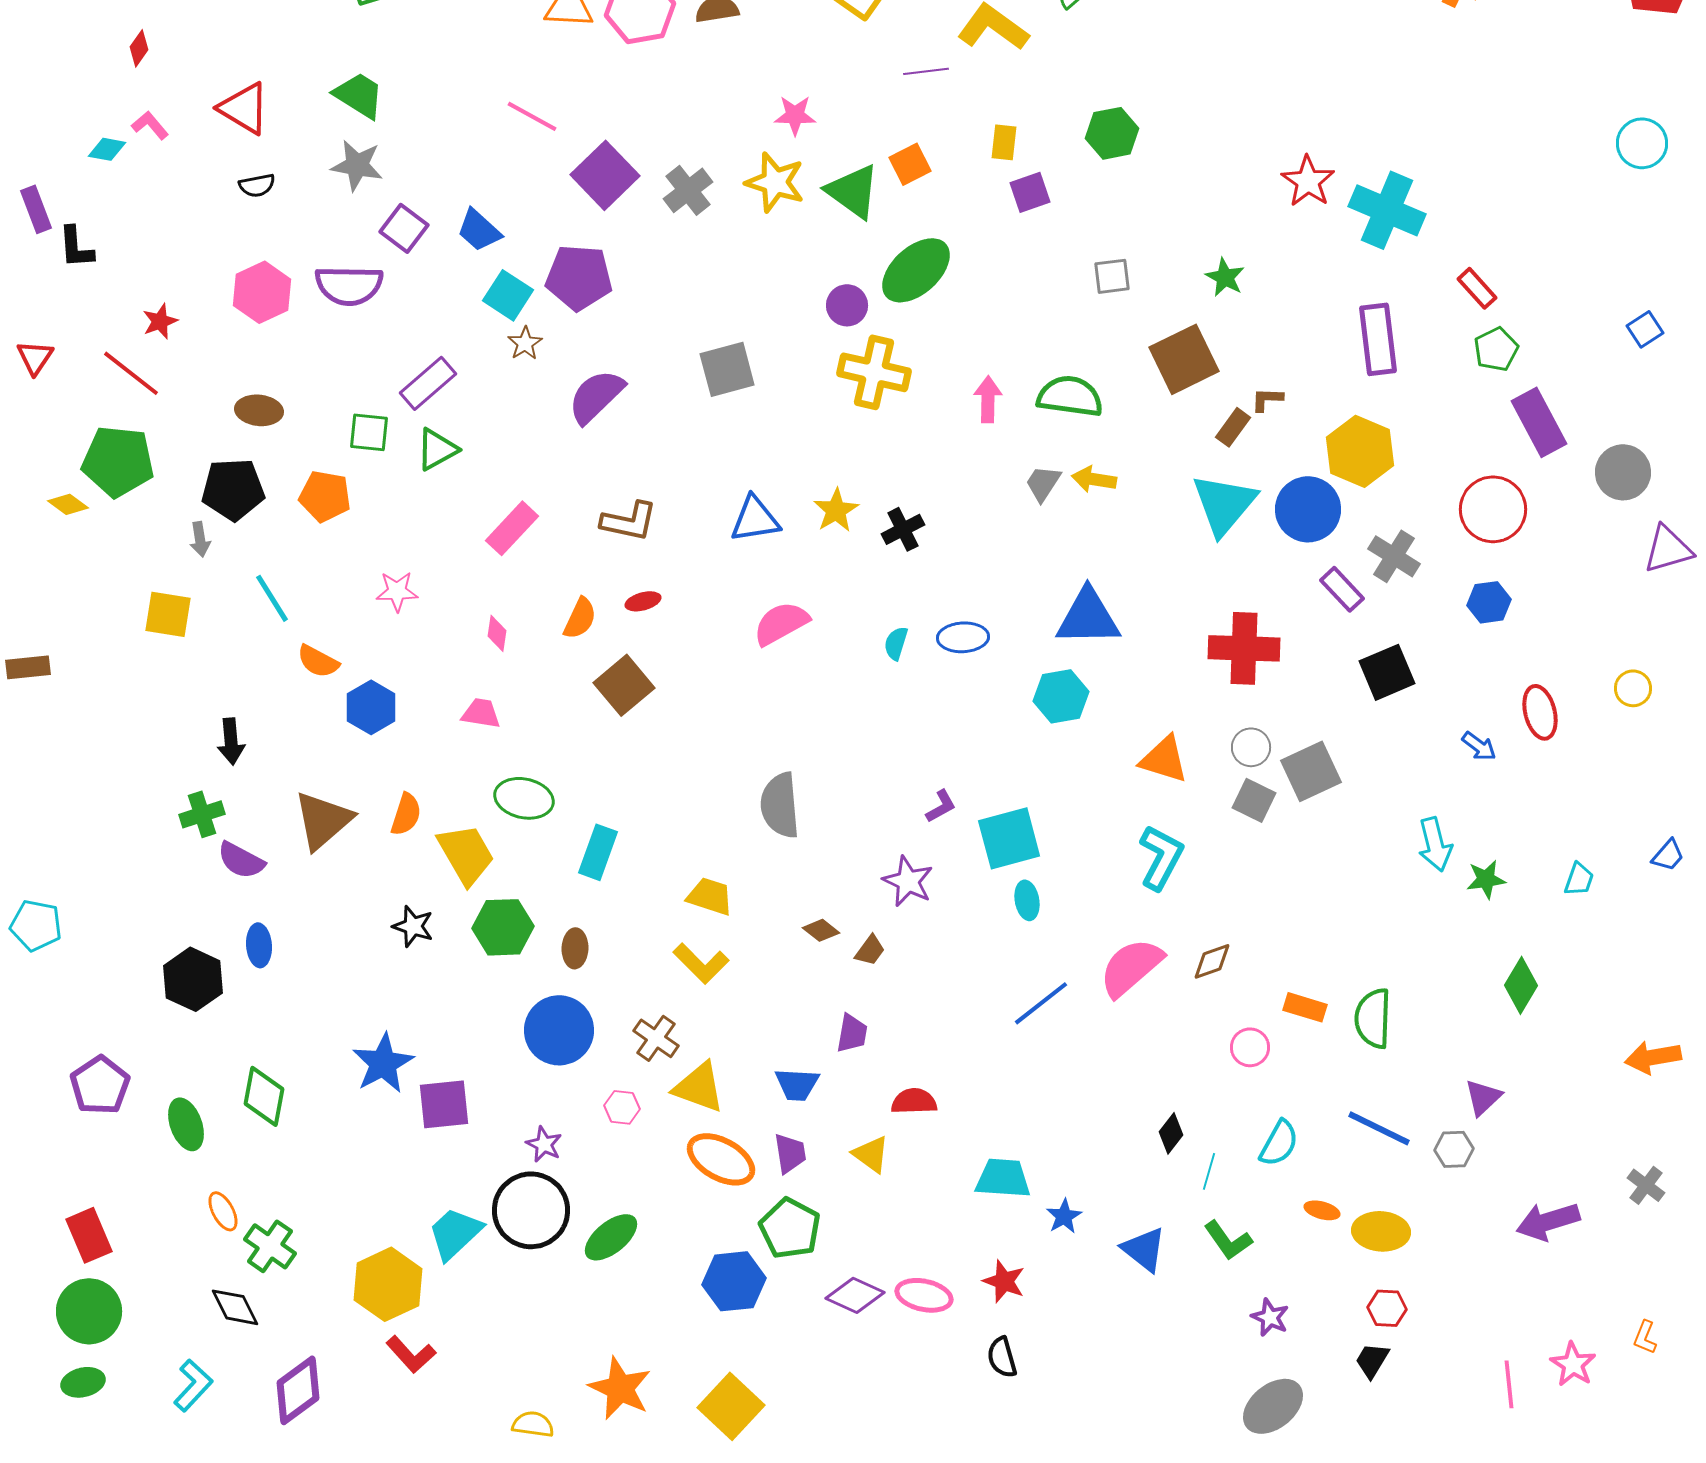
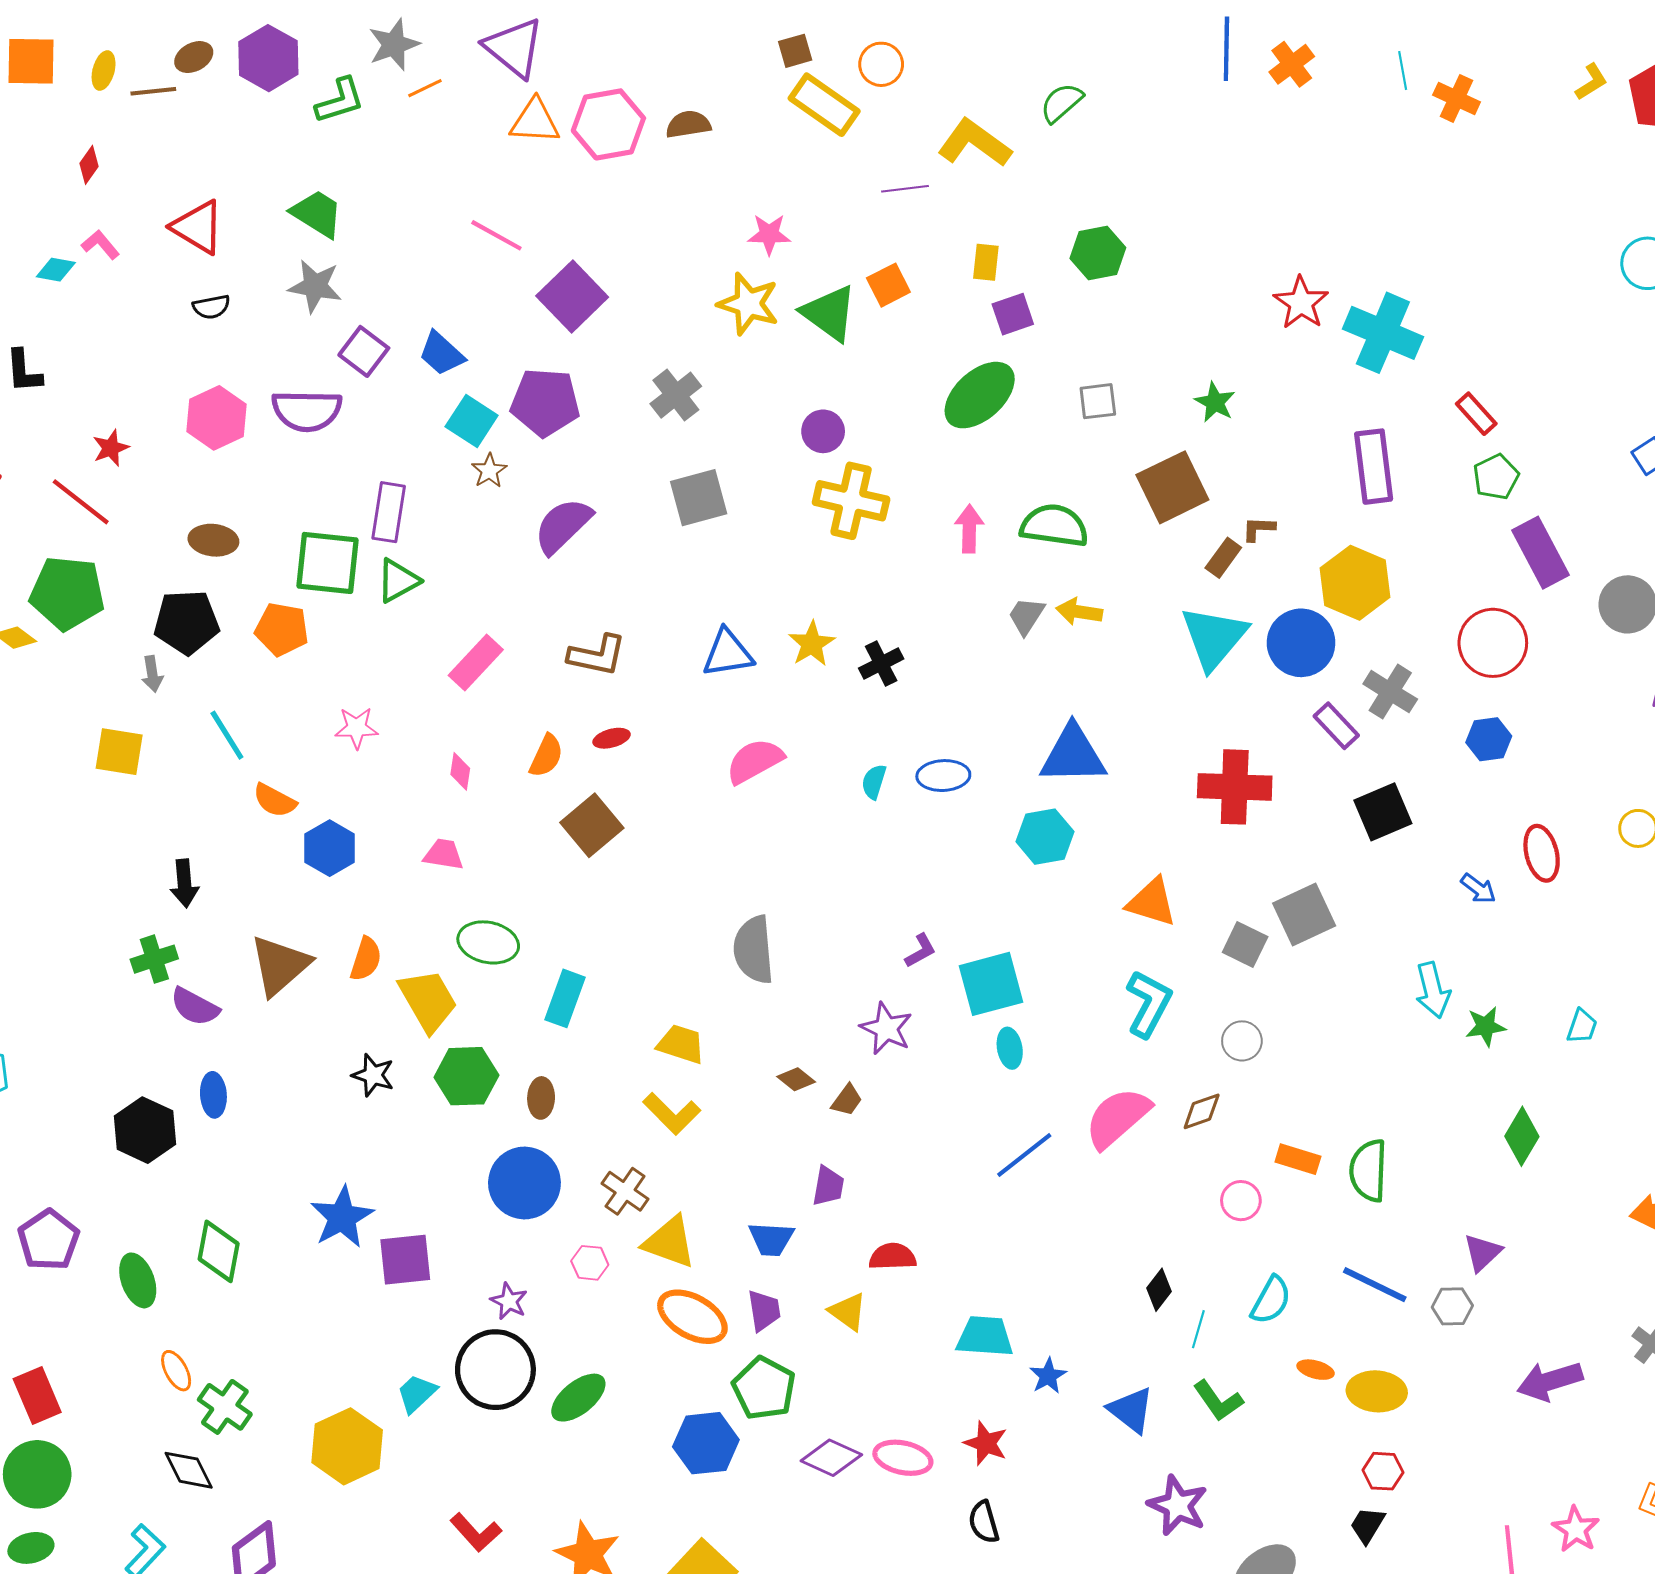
gray cross: (688, 190) -> (676, 395), moved
green ellipse: (916, 270) -> (980, 395), moved
purple rectangle: (428, 383) -> (389, 512), turned -40
green square: (369, 432) -> (327, 563), size x1.6
gray circle: (1251, 747) -> (1242, 1041), moved
cyan trapezoid: (455, 1233) -> (417, 1393), size x0.7
purple star: (1270, 1317) -> (1178, 1505), moved, size x1.5
red L-shape: (411, 1354) -> (476, 1532), moved

